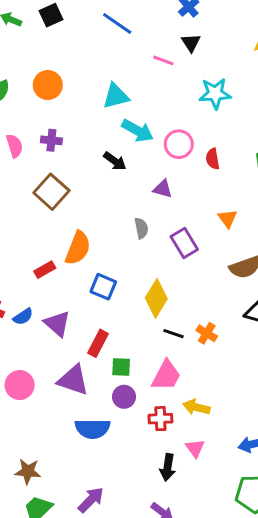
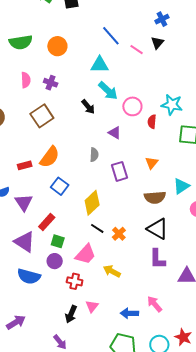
blue line: (117, 23) -> (111, 36), moved
cyan star: (215, 94) -> (172, 105), moved
yellow arrow: (196, 407) -> (112, 271), moved

